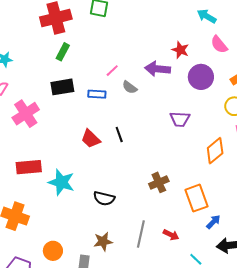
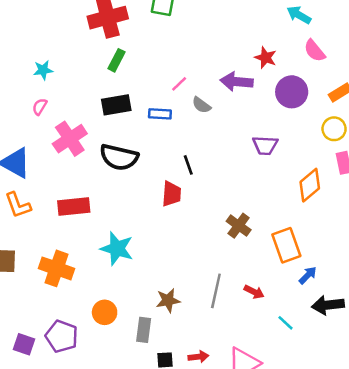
red trapezoid: (91, 139) -> (172, 194), moved, turned -130
cyan star: (61, 182) -> (117, 249), moved
brown cross: (159, 182) -> (239, 226), turned -30
black semicircle: (104, 198) -> (119, 157), moved, size x1.4

